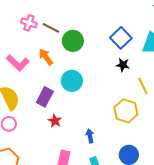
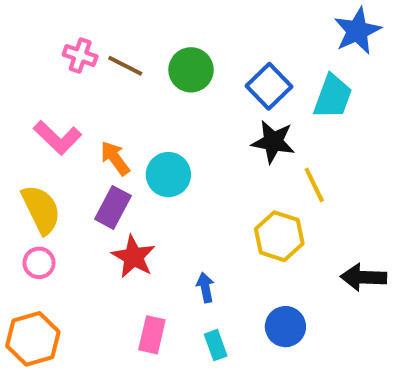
green circle: (73, 41) -> (191, 70), moved
orange arrow: (46, 57) -> (115, 158), moved
black star: (123, 65) -> (273, 142), size x1.5
red star: (55, 121) -> (133, 257), size x1.5

